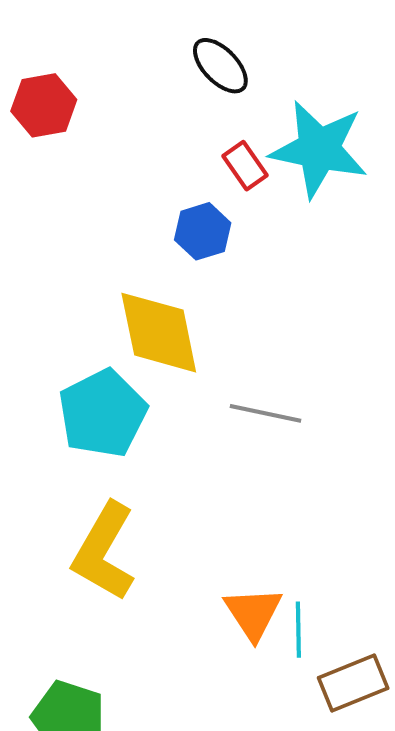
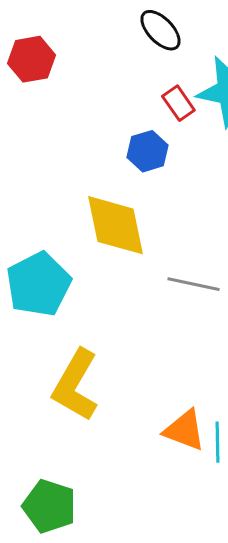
cyan pentagon: (103, 413) -> (38, 284), moved
orange triangle: (253, 613) -> (184, 430), turned -36

